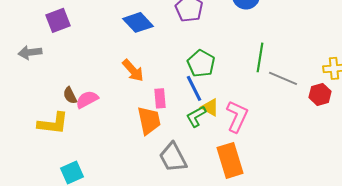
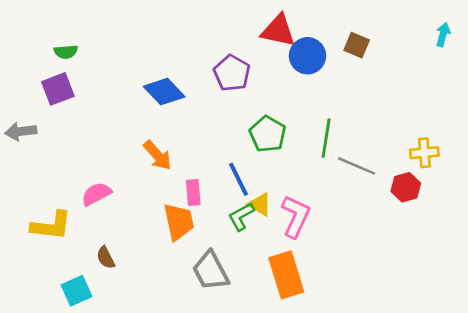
green pentagon: (201, 63) -> (268, 134), moved
brown semicircle: (70, 95) -> (106, 258), moved

